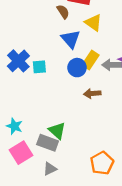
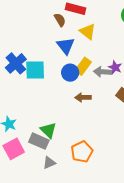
cyan square: (39, 67) -> (35, 70), size x1.5
orange pentagon: (102, 163) -> (82, 152), moved
gray triangle: (50, 169) -> (49, 163), moved

